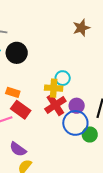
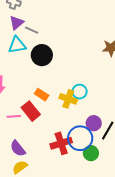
orange rectangle: (13, 92) -> (42, 95), moved
red cross: (55, 105) -> (61, 143), moved
purple circle: (77, 106) -> (94, 123), moved

